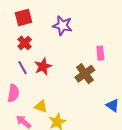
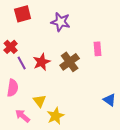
red cross: (25, 43) -> (11, 47), moved
brown cross: (85, 74) -> (70, 62), moved
yellow triangle: (41, 106) -> (40, 101), turned 32

